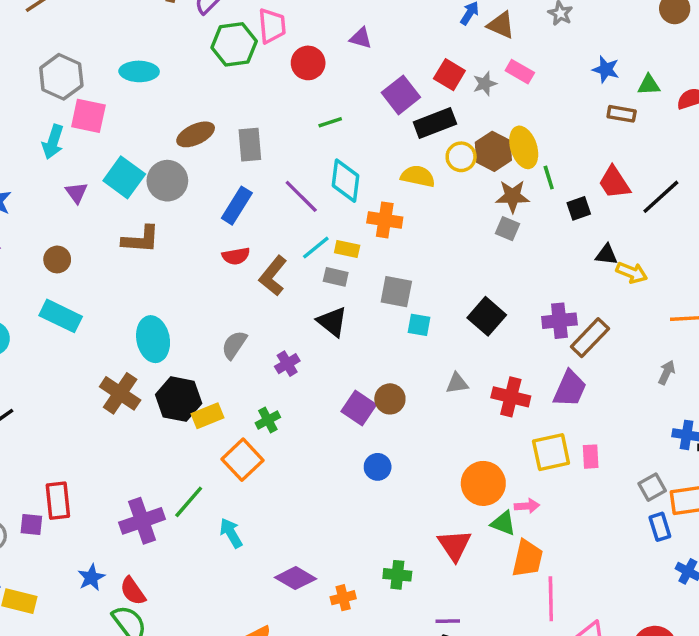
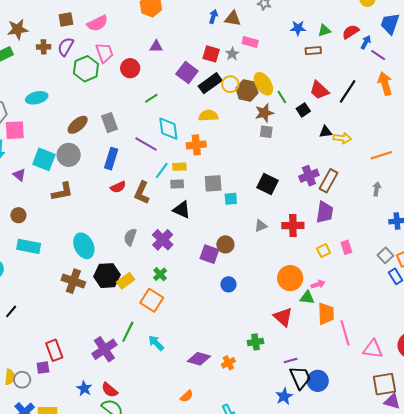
yellow circle: (461, 157) -> (230, 84), moved
purple cross: (287, 364) -> (163, 240), size x1.5
yellow square: (551, 452) -> (324, 251), size x0.6

